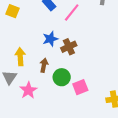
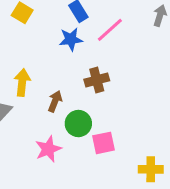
blue star: (50, 39) -> (71, 39), moved
pink star: (28, 90) -> (48, 149), moved

